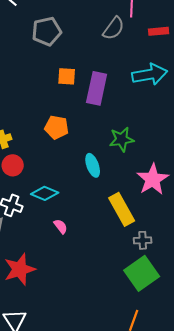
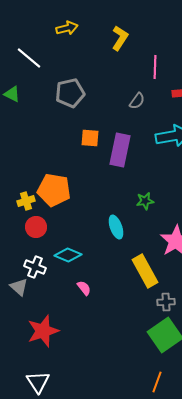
gray semicircle: (114, 28) -> (137, 101), moved, size x0.7
orange pentagon: (57, 127) -> (54, 190), moved, size x1.4
green star: (122, 139) -> (145, 201), size x0.7

